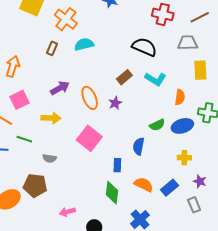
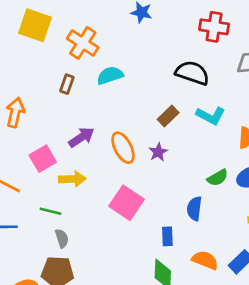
pink square: (19, 100) -> (43, 159), moved
green line: (24, 139) -> (50, 211), moved
gray semicircle: (50, 158) -> (62, 238), moved, turned -112

